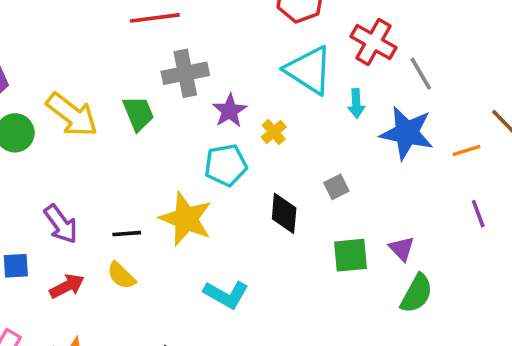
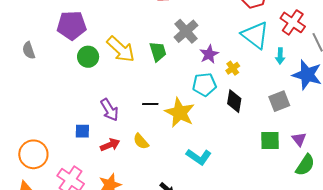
gray cross: (185, 73) -> (186, 31), turned -35
gray square: (336, 187) -> (279, 101), moved, size x1.5
black diamond: (284, 213) -> (234, 101), moved
black line: (127, 234) -> (150, 104), moved

